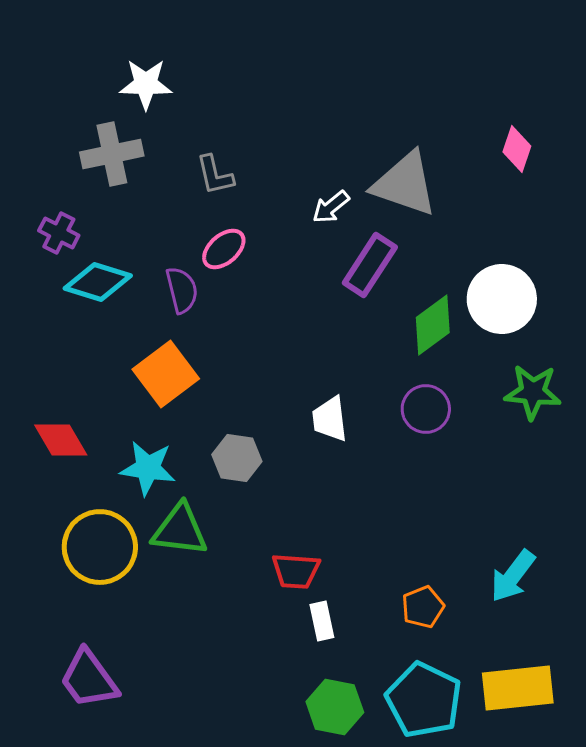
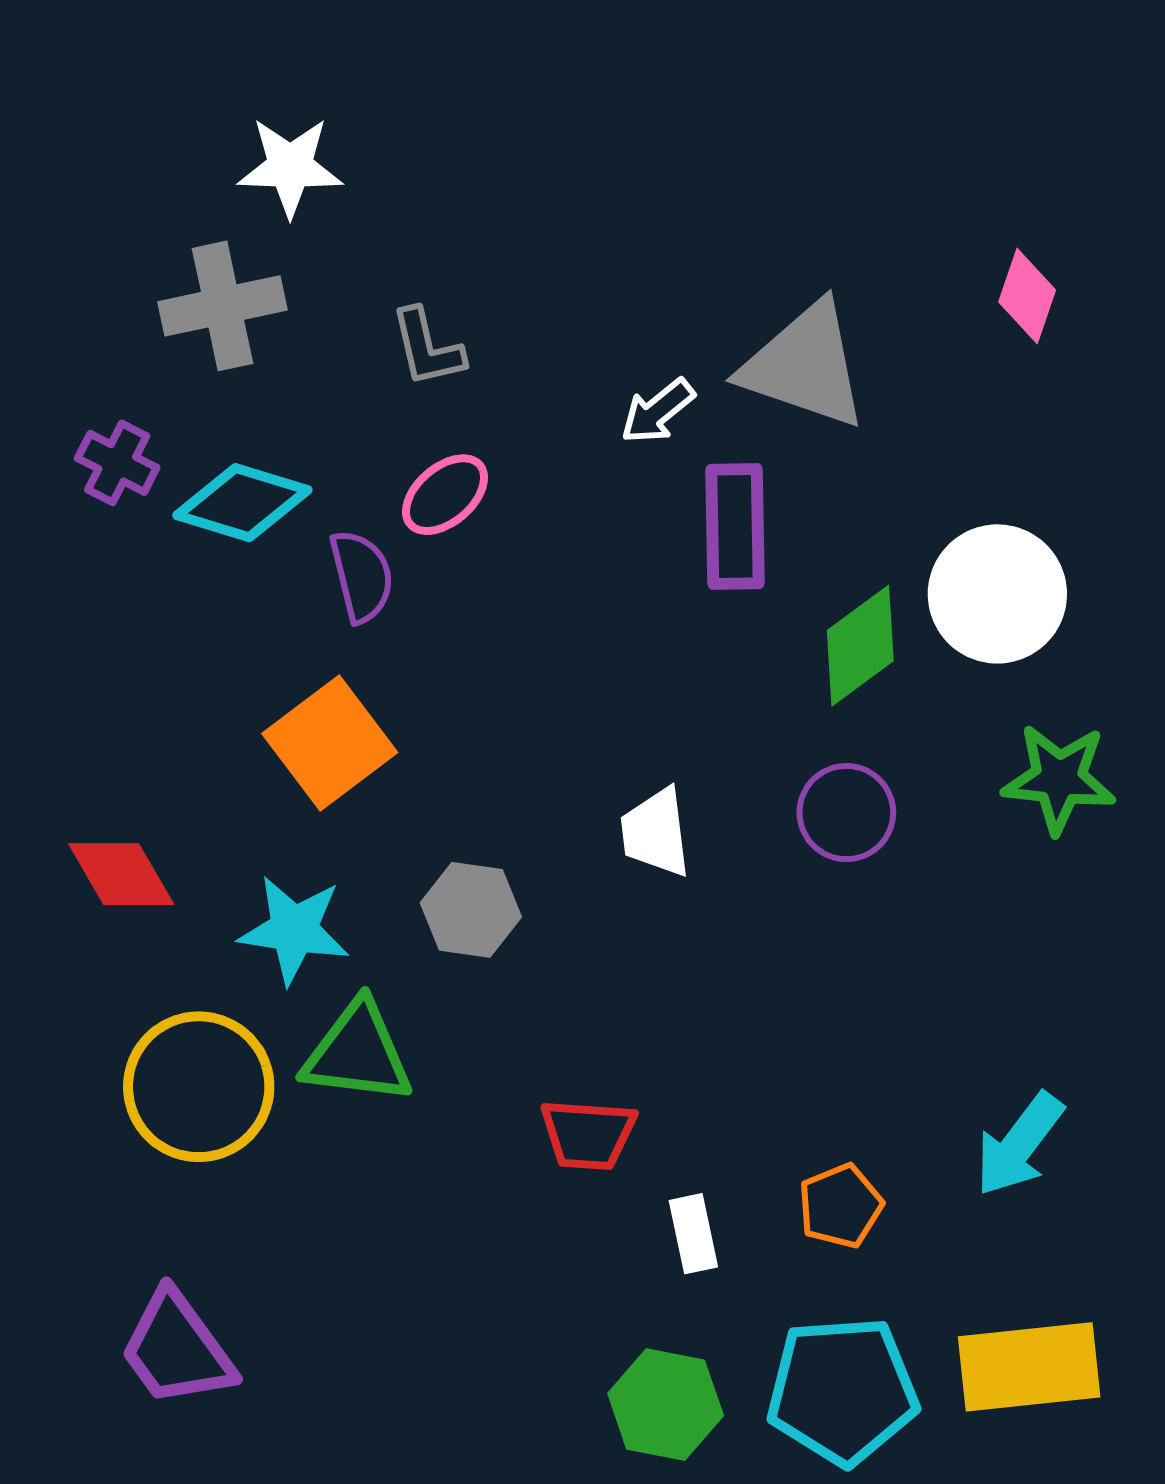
purple rectangle: (370, 265) -> (735, 526), turned -34
cyan diamond: (98, 282) -> (242, 503), moved
white rectangle: (322, 621) -> (693, 1234), moved
cyan pentagon: (424, 700) -> (842, 1391), turned -30

